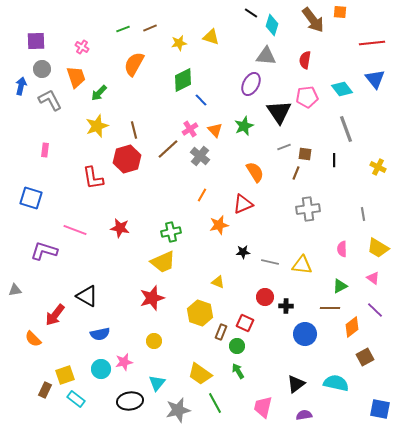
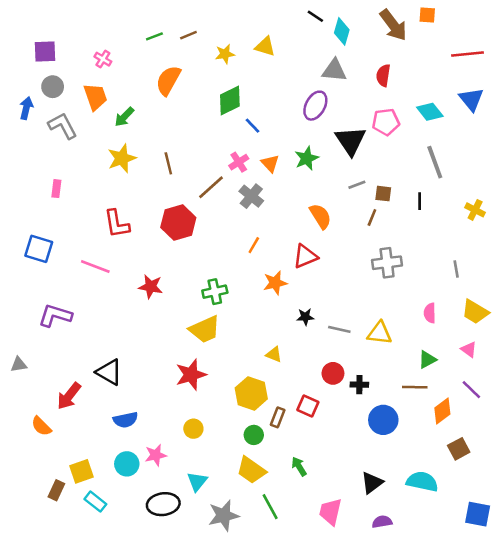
red hexagon: (127, 159) -> (178, 222), moved
pink line: (75, 230) -> (95, 266), moved
green circle: (237, 346) -> (254, 435), moved

